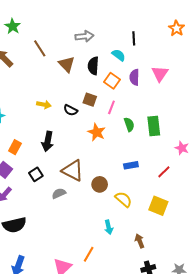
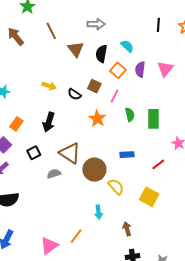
black line: (134, 38) -> (158, 25), moved
brown circle: (100, 184) -> (94, 170), size x1.5

